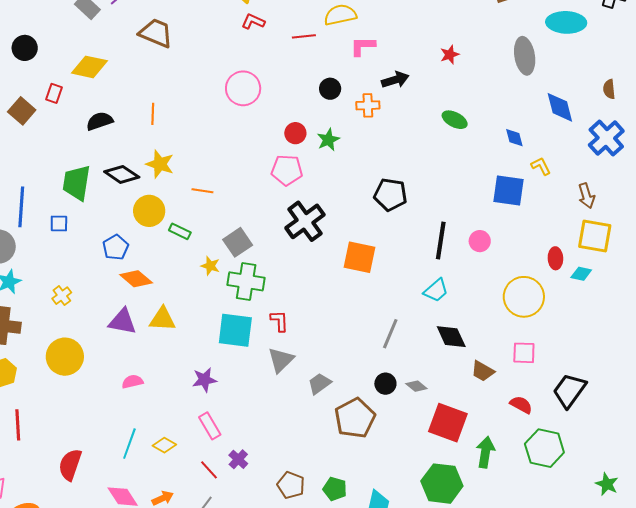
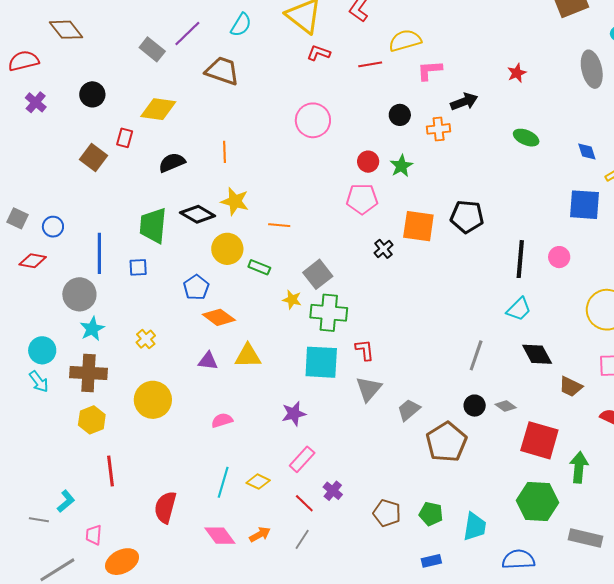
black cross: (305, 221) -> (384, 249), size x0.5
orange square: (359, 257) -> (418, 226), moved
purple triangle: (122, 321) -> (208, 361), size x0.7
pink rectangle: (210, 426) -> (302, 459), turned 76

